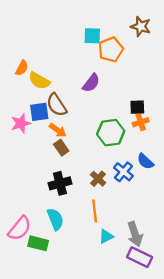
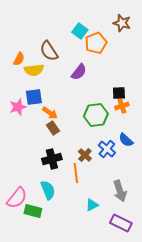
cyan square: (92, 36) -> (80, 31), turned 35
yellow semicircle: (39, 81) -> (34, 70), turned -36
brown semicircle: (57, 105) -> (49, 51), moved
orange line: (95, 211) -> (76, 173), moved
gray arrow: (135, 234) -> (120, 191), moved

